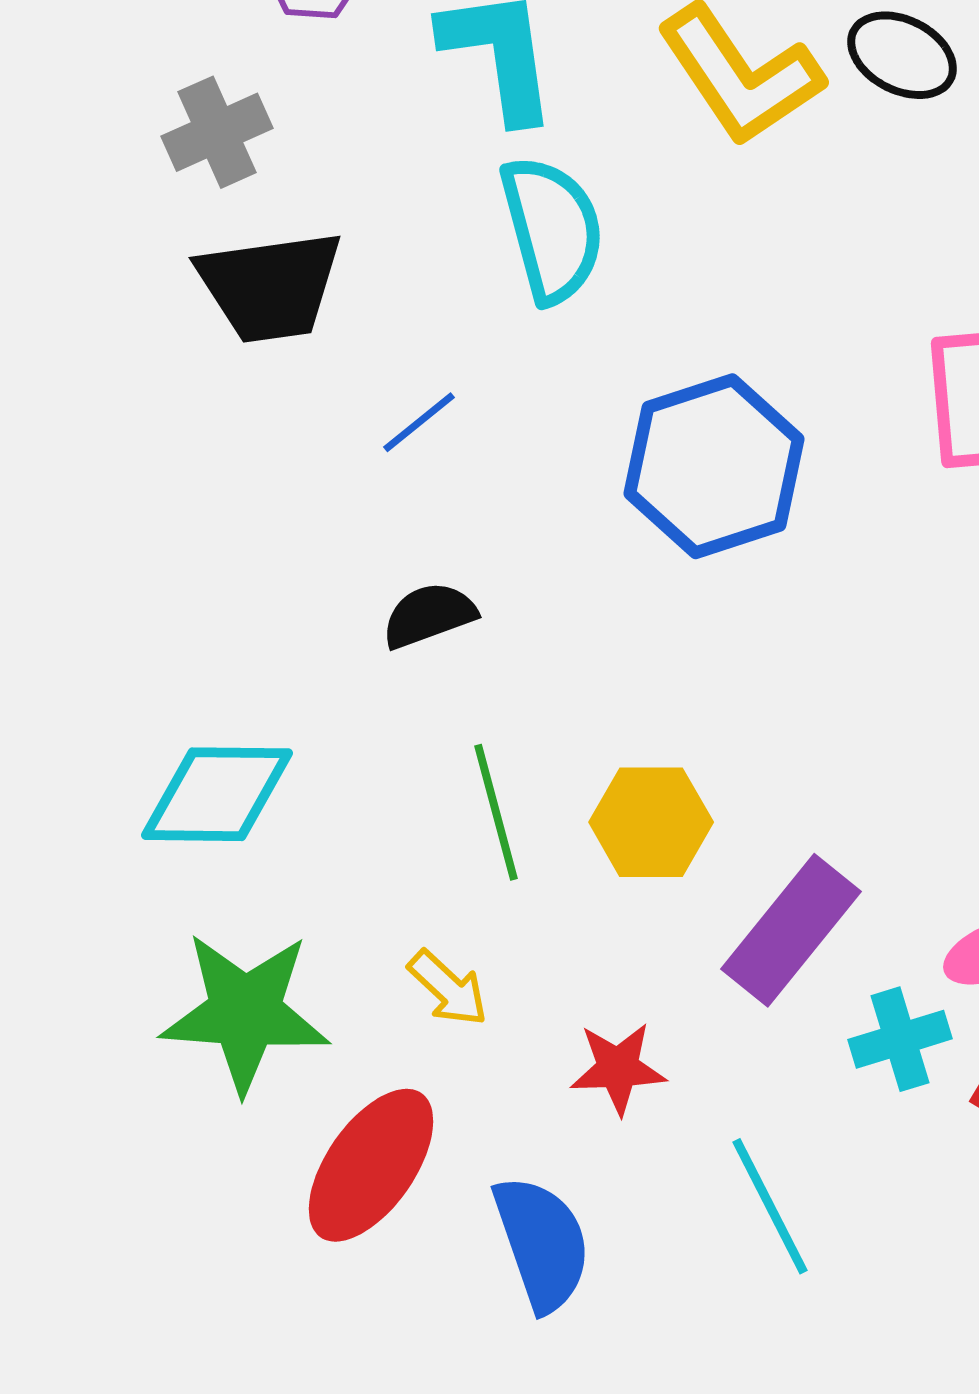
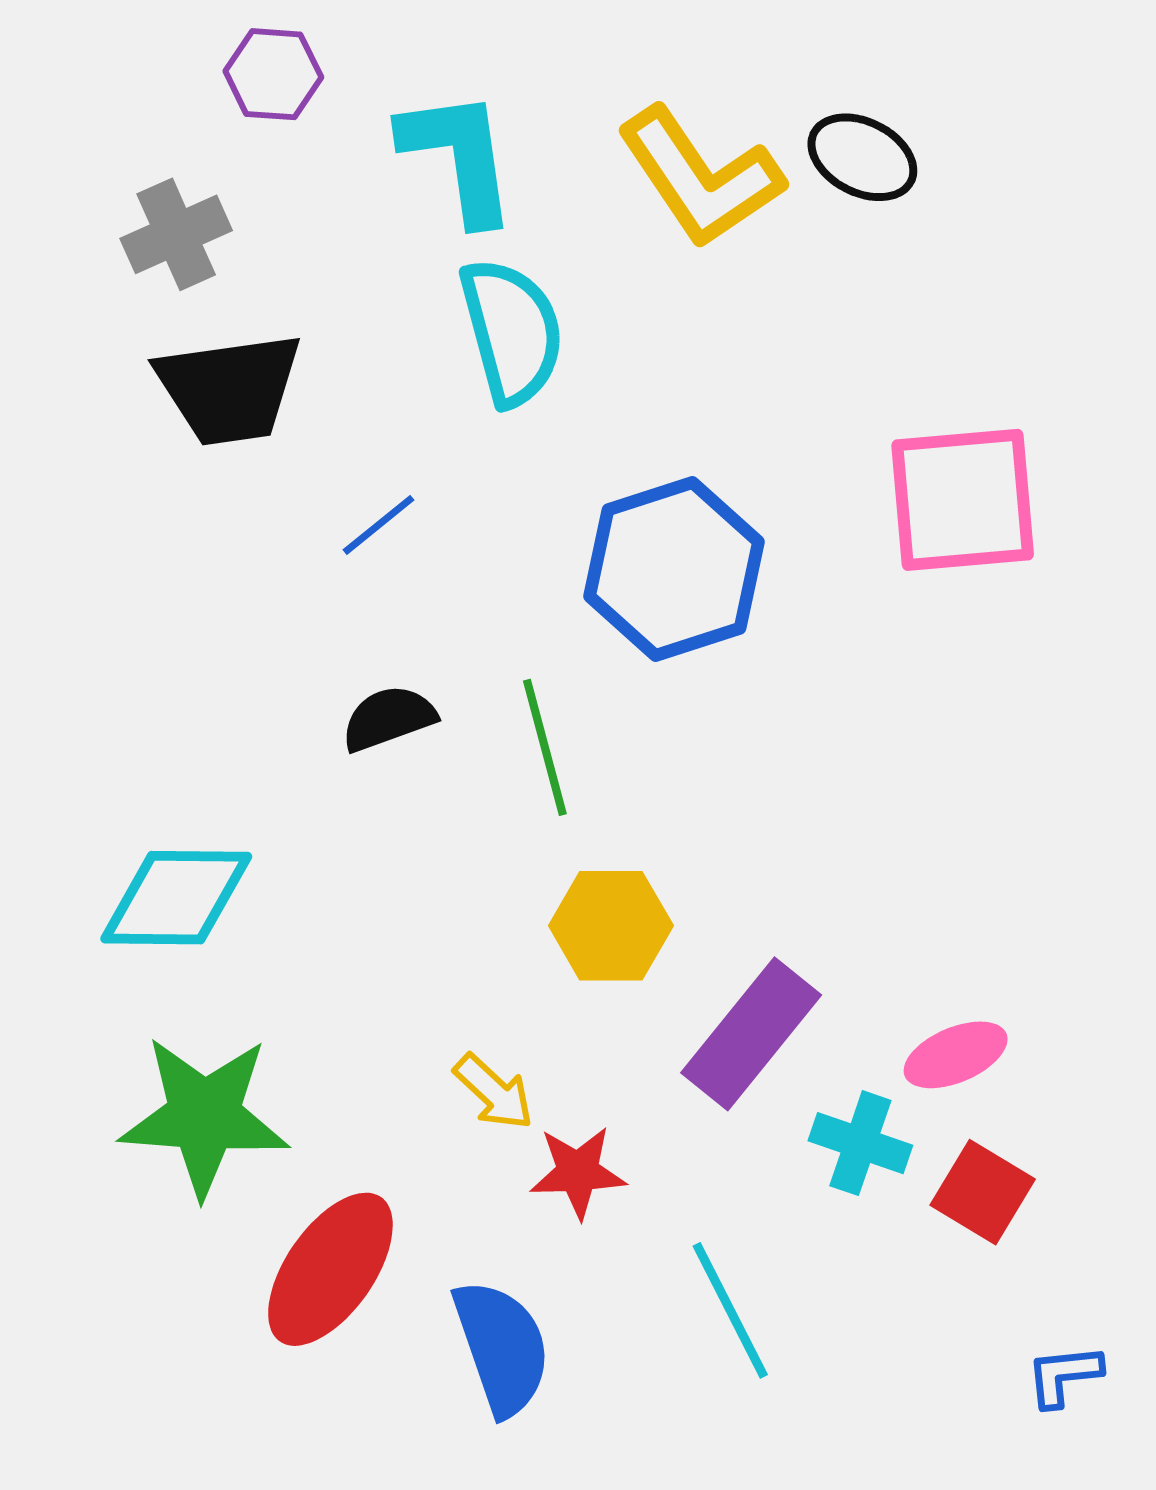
green line: (496, 812) -> (545, 747), moved
yellow arrow: (448, 988) -> (494, 1092), moved
cyan cross: (900, 1039) -> (860, 1143), turned 36

